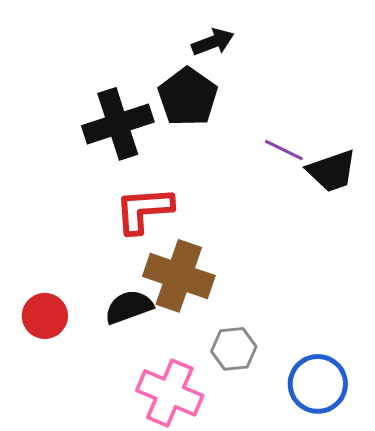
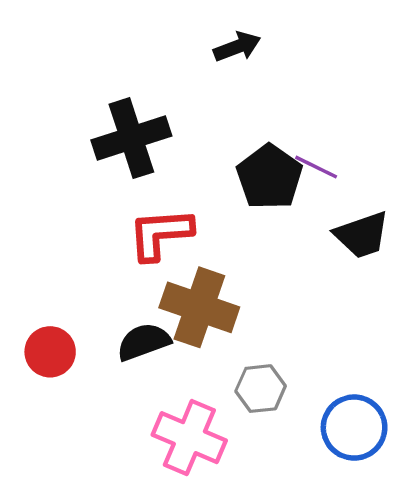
black pentagon: (188, 97) -> (269, 177), moved
black trapezoid: (332, 171) -> (362, 235), moved

